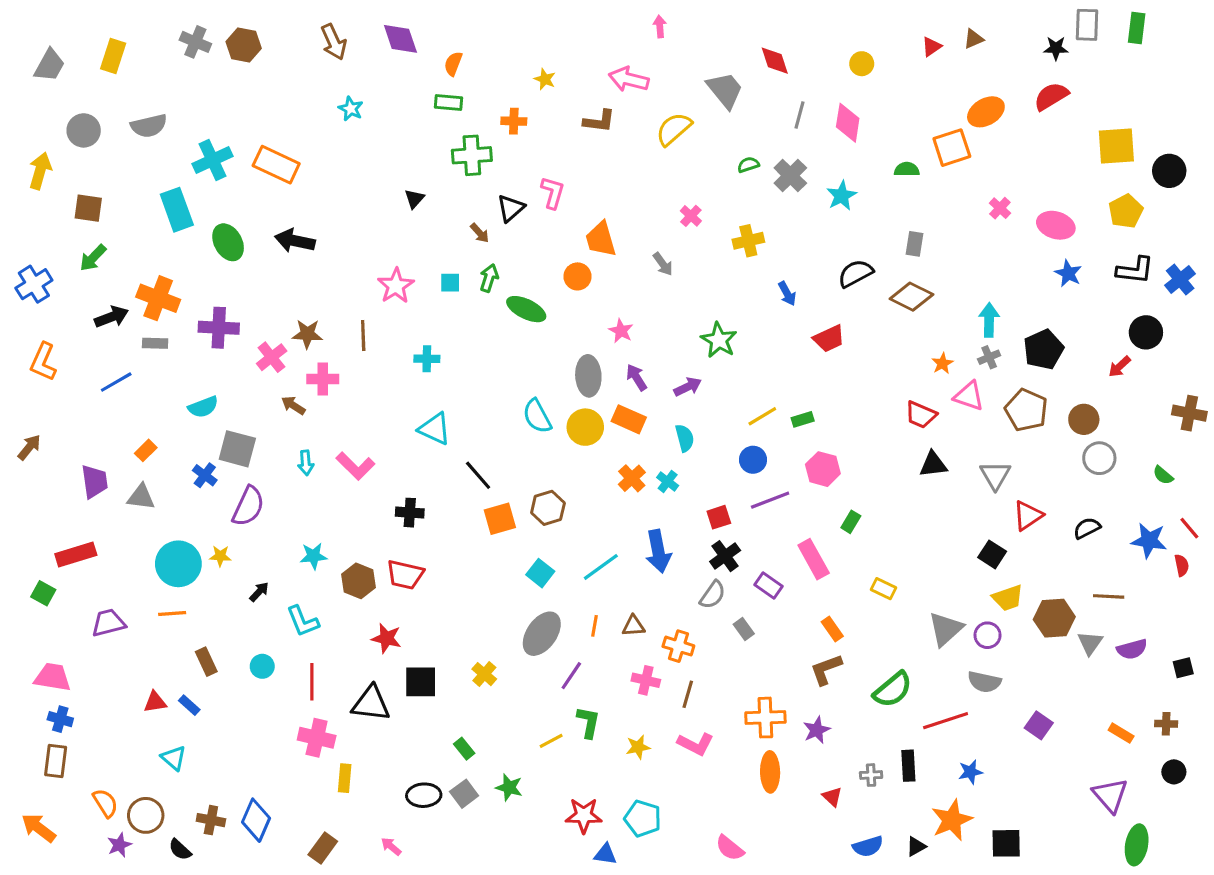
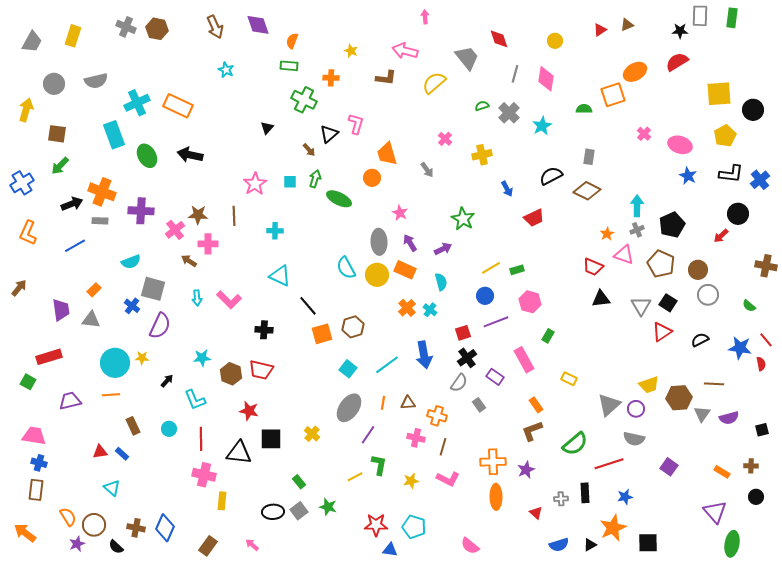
green cross: (472, 155) -> (304, 100), turned 30
black square: (992, 554) -> (668, 303), moved

